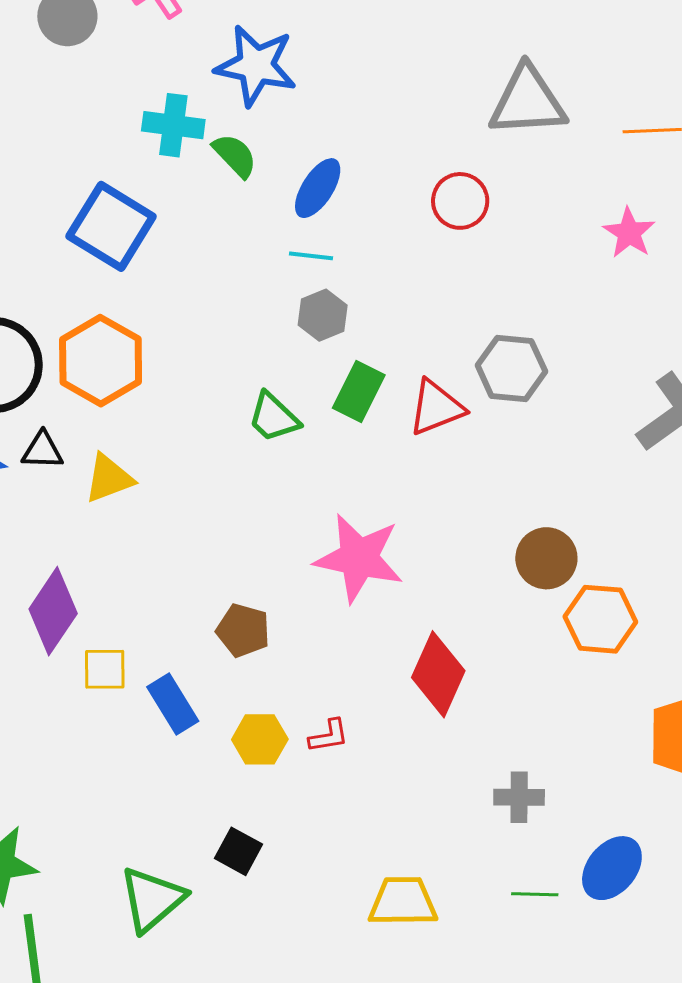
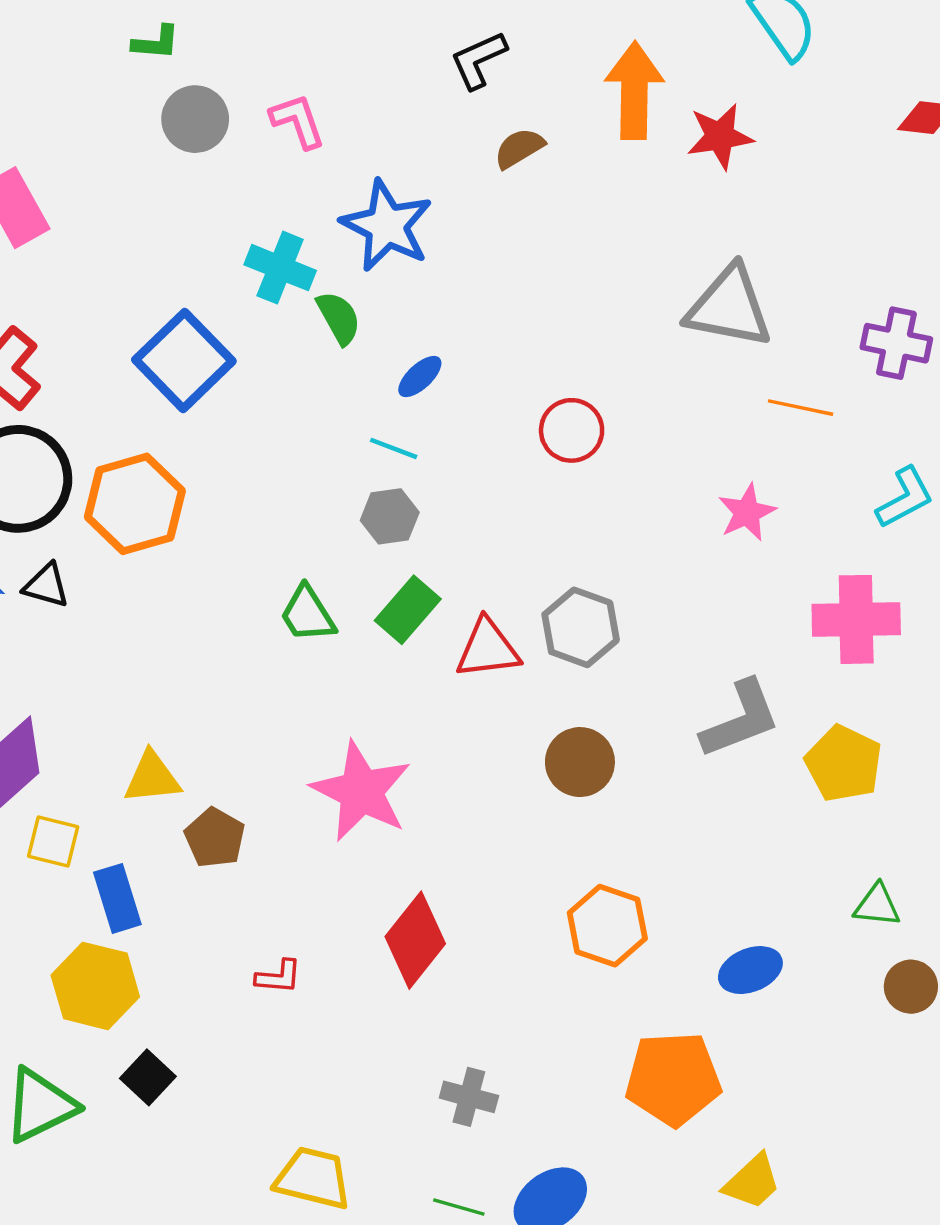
gray triangle: (528, 101) -> (729, 307), moved
blue ellipse: (318, 188) -> (420, 377), size x0.7
yellow triangle: (109, 478) -> (152, 778), moved
brown circle: (546, 558) -> (580, 762), moved
yellow hexagon: (260, 739) -> (95, 986), moved, size x1.4

